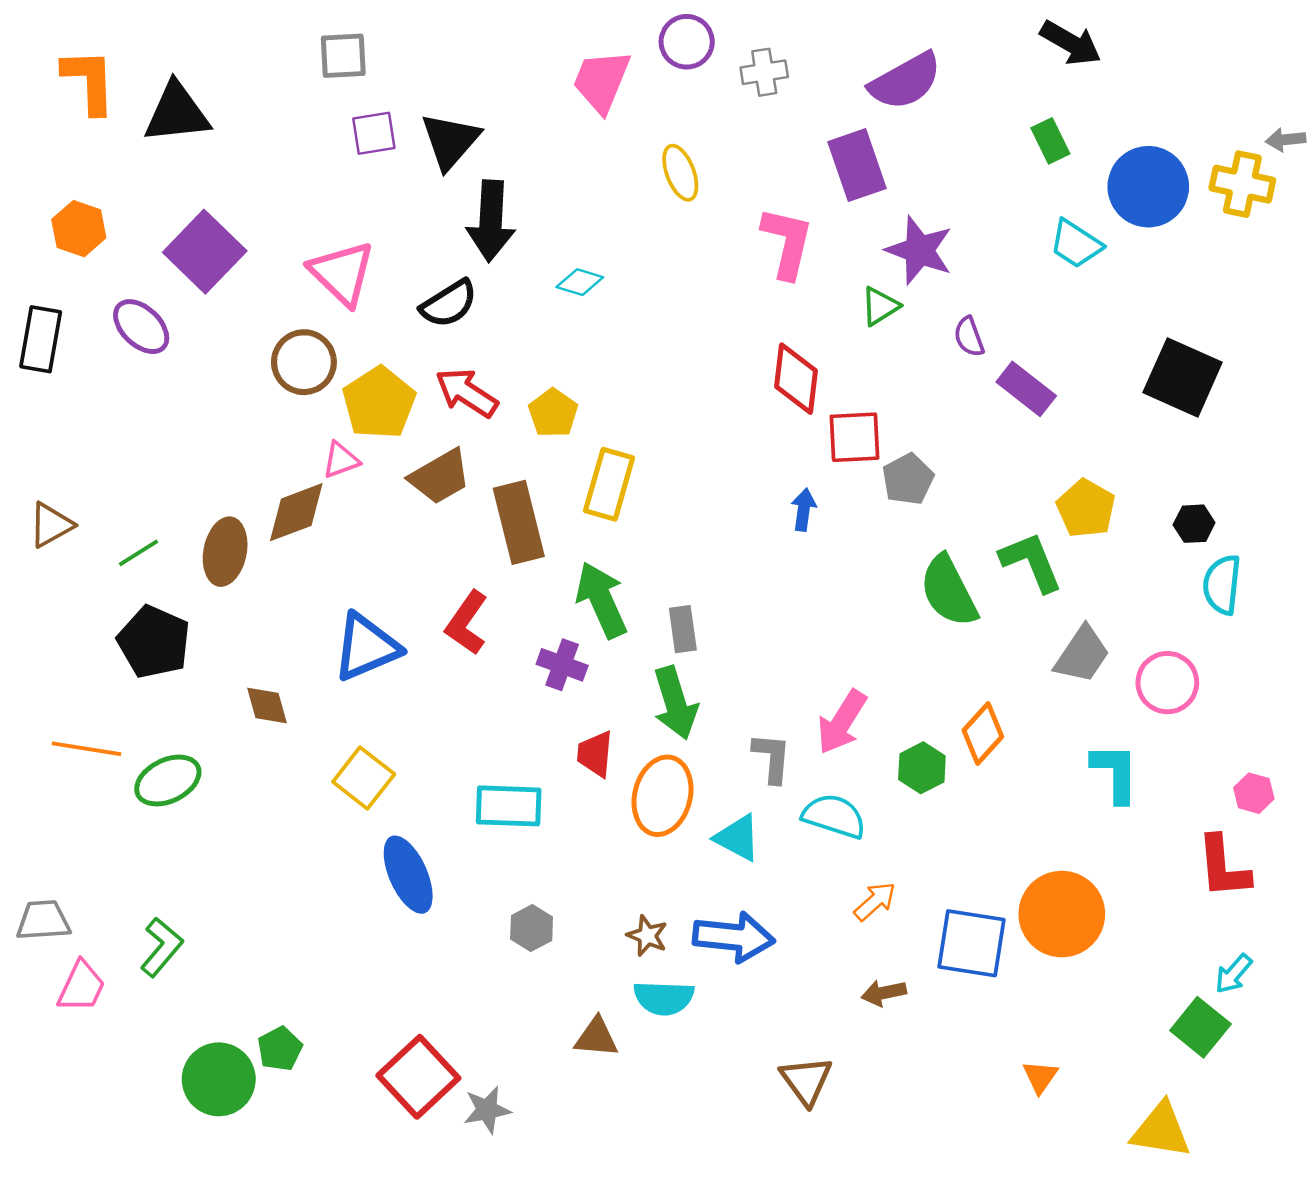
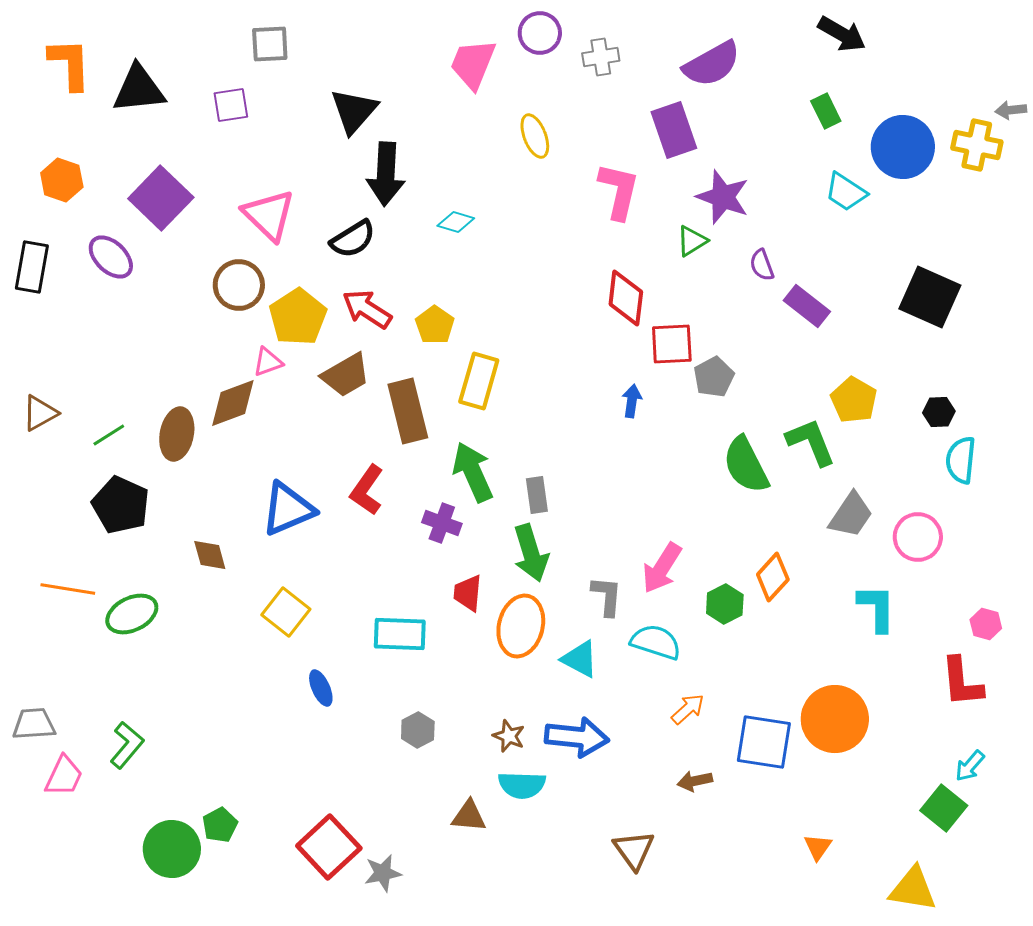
purple square: (374, 133) -> (231, 105), moved
blue ellipse: (408, 875) -> (321, 688), size x0.6

